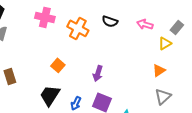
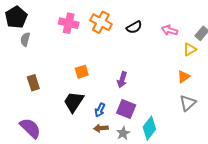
black semicircle: (110, 21) -> (134, 27), turned -49
orange cross: (78, 28) -> (101, 22), moved
orange square: (58, 65) -> (82, 72), turned 32

